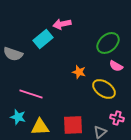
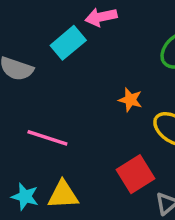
cyan star: (18, 117) -> (25, 197), moved
red square: (73, 125) -> (136, 174), moved, turned -30

